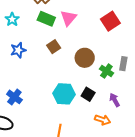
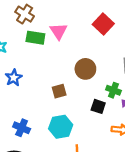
brown square: (54, 47) -> (59, 91), moved, turned 32
green cross: (106, 71) -> (113, 90), moved
cyan hexagon: (64, 94) -> (61, 127), moved

